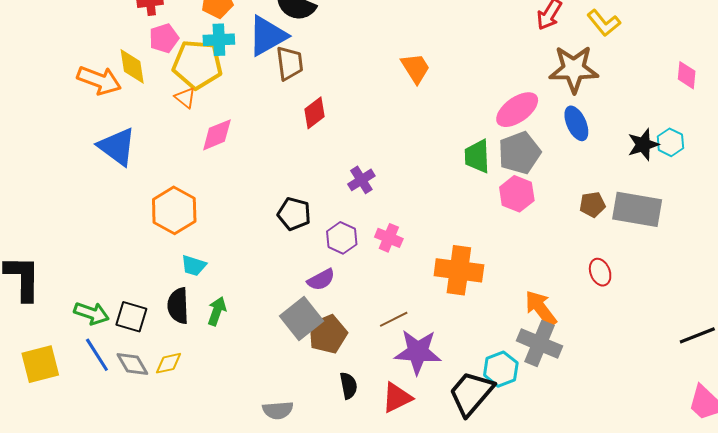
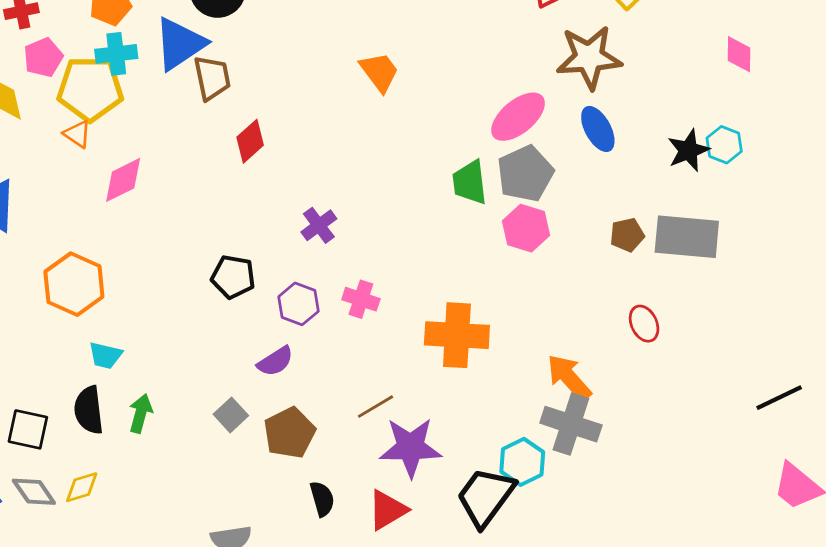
gray square: (302, 318) -> (231, 415), moved, size x0.6

